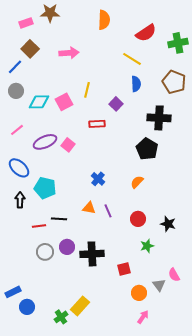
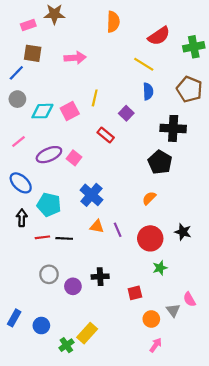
brown square: (30, 49) -> (33, 53), turned -36
red rectangle: (97, 124) -> (106, 135), turned 42
blue cross: (98, 179) -> (91, 195), moved, size x1.5
red circle: (138, 219) -> (150, 238), size x1.5
black star: (168, 224) -> (183, 232), moved
red line: (39, 226) -> (42, 237), moved
purple circle: (67, 247) -> (73, 286), moved
black cross: (92, 254) -> (100, 277), size x0.7
blue rectangle: (13, 292) -> (14, 318), turned -35
blue circle: (27, 307) -> (41, 326), moved

